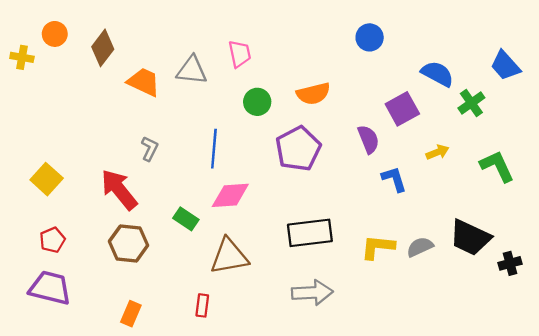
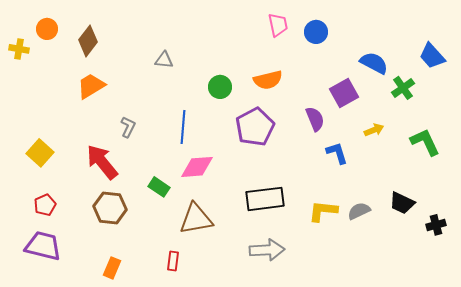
pink trapezoid: (240, 54) -> (278, 25), moved
gray triangle: (192, 70) -> (164, 60), size x0.7
orange trapezoid: (144, 82) -> (91, 86), moved, turned -56
black trapezoid: (470, 238) -> (402, 203), size x0.7

